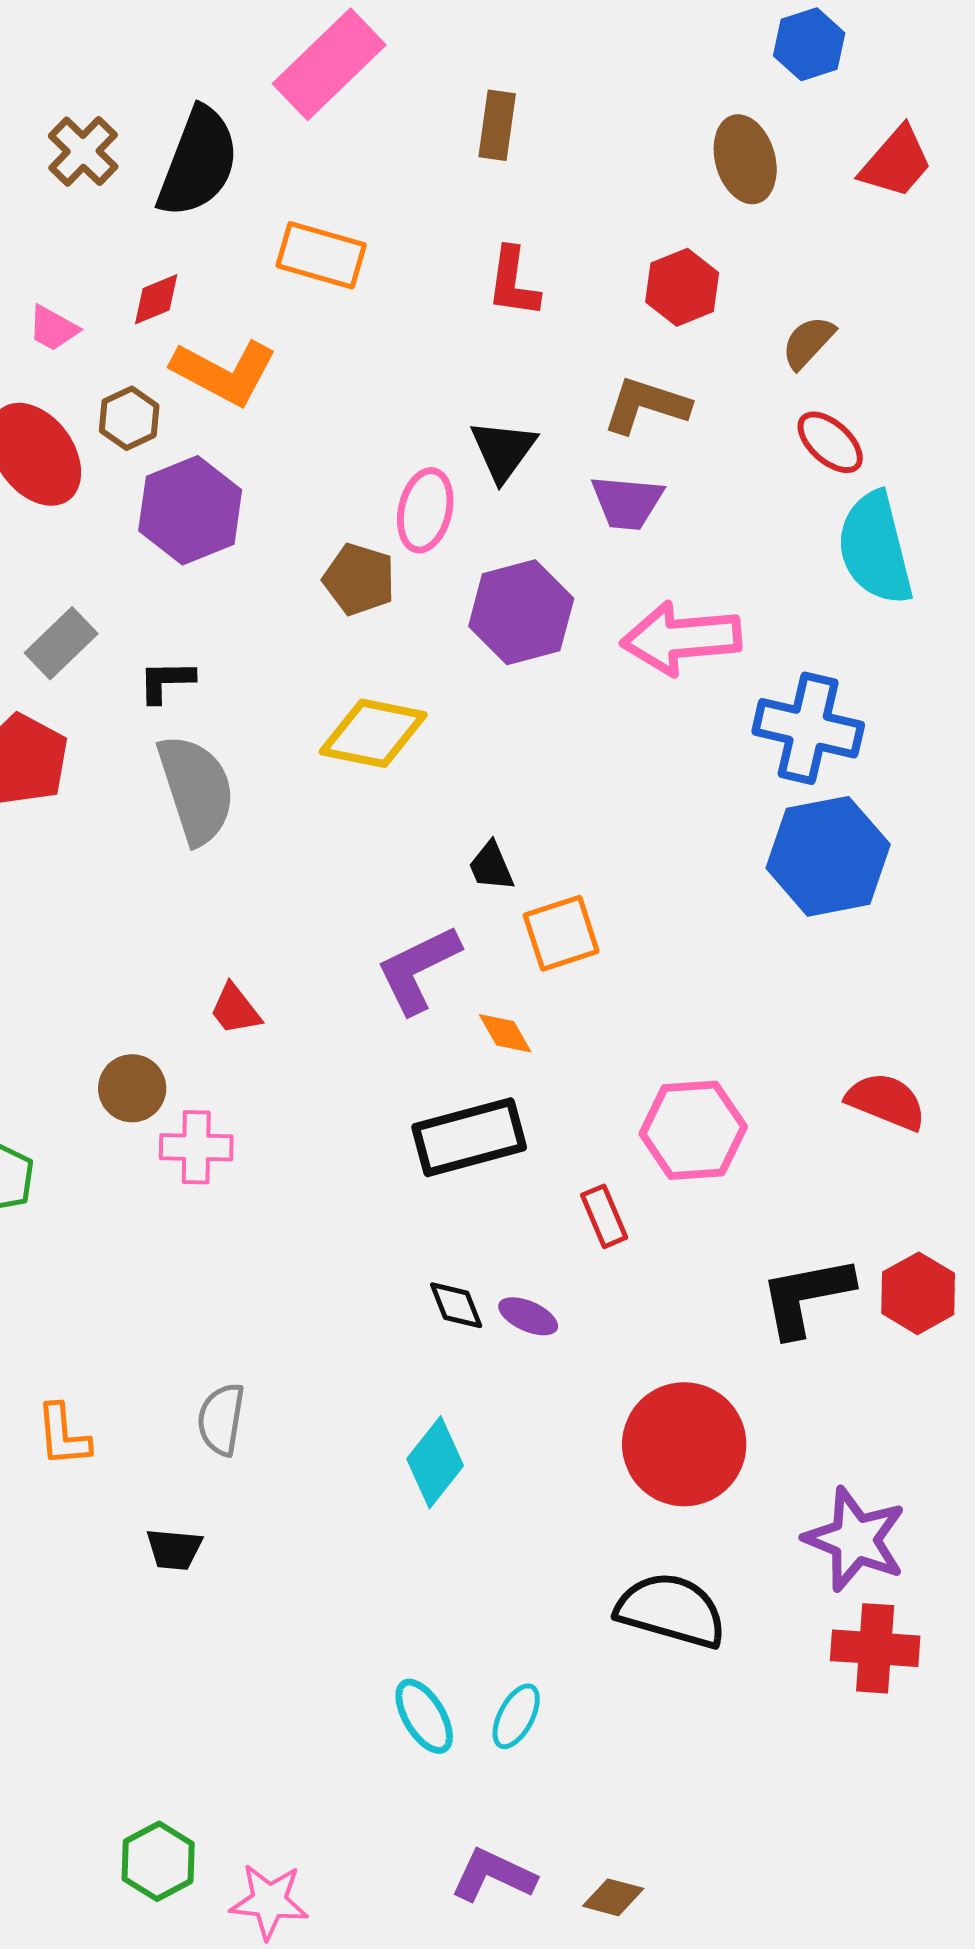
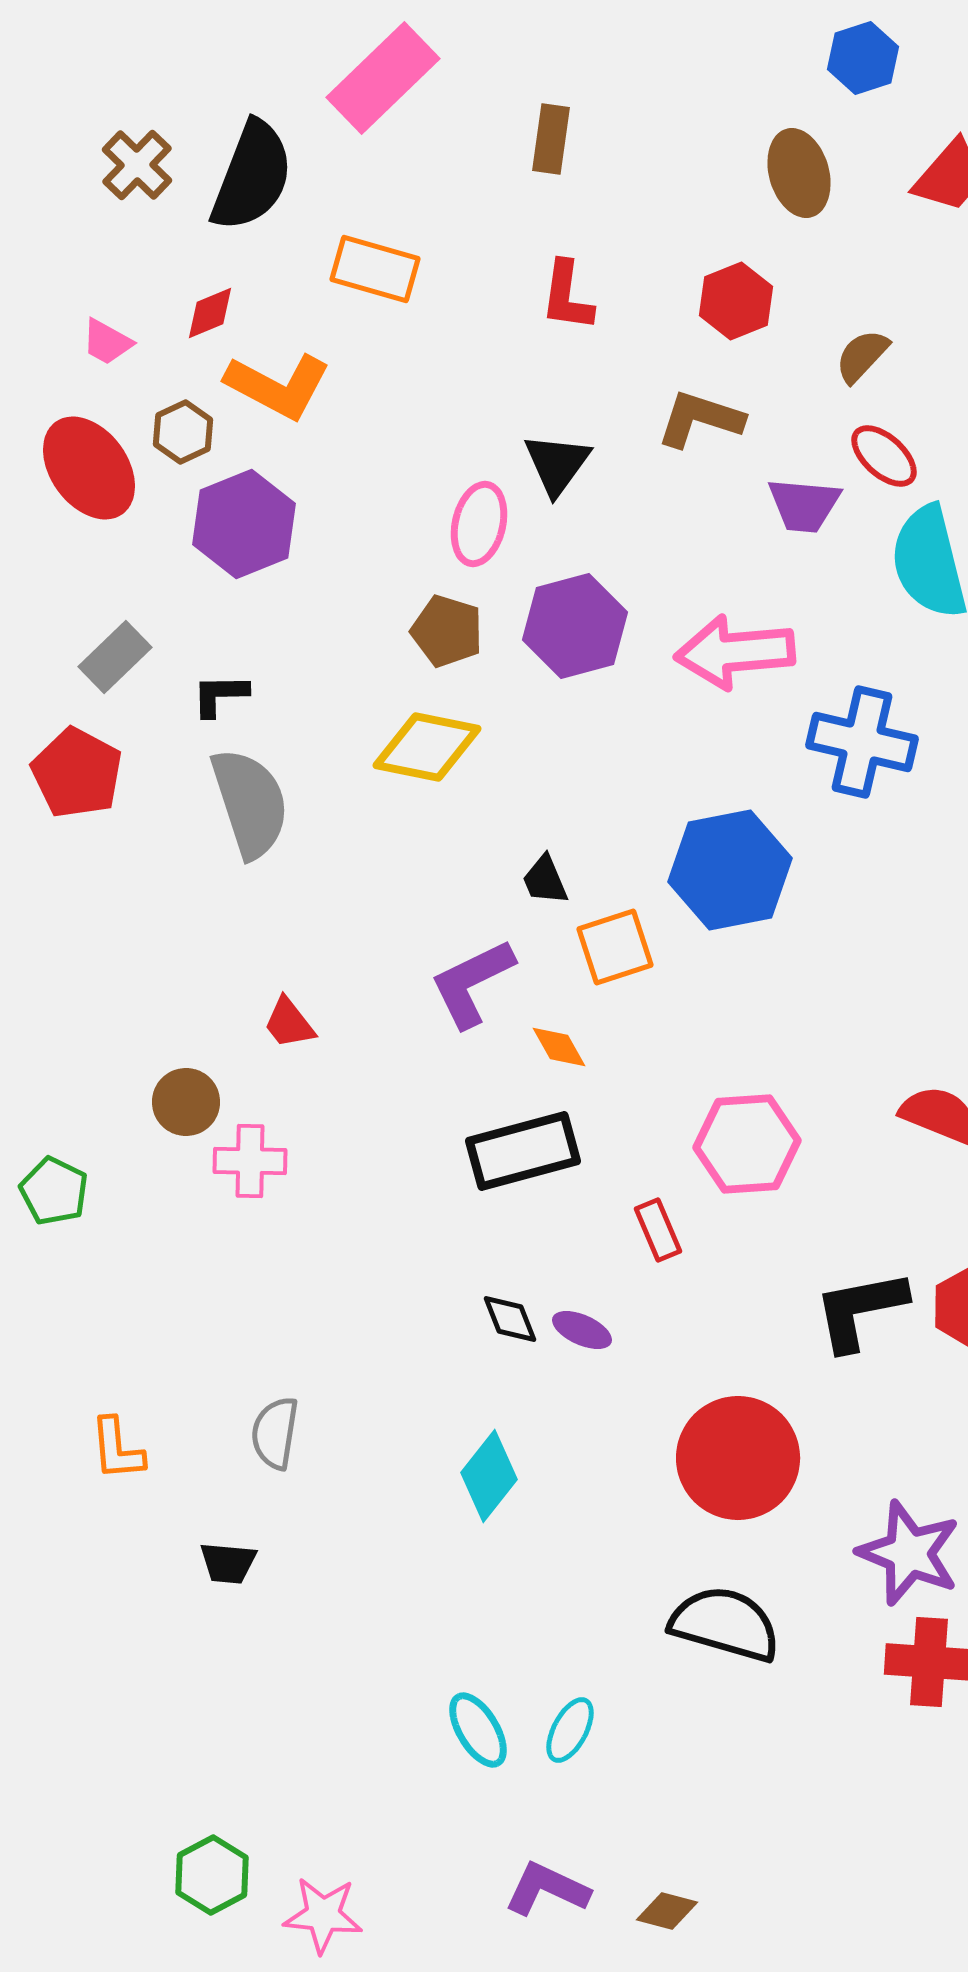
purple trapezoid: (627, 502) -> (804, 505), moved
brown pentagon: (359, 579) -> (447, 631), moved
blue hexagon: (828, 856) -> (730, 870), moved

